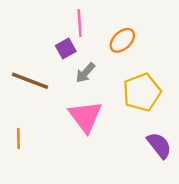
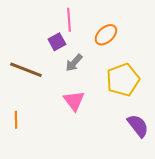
pink triangle: (85, 117) -> (74, 101), size x0.7

